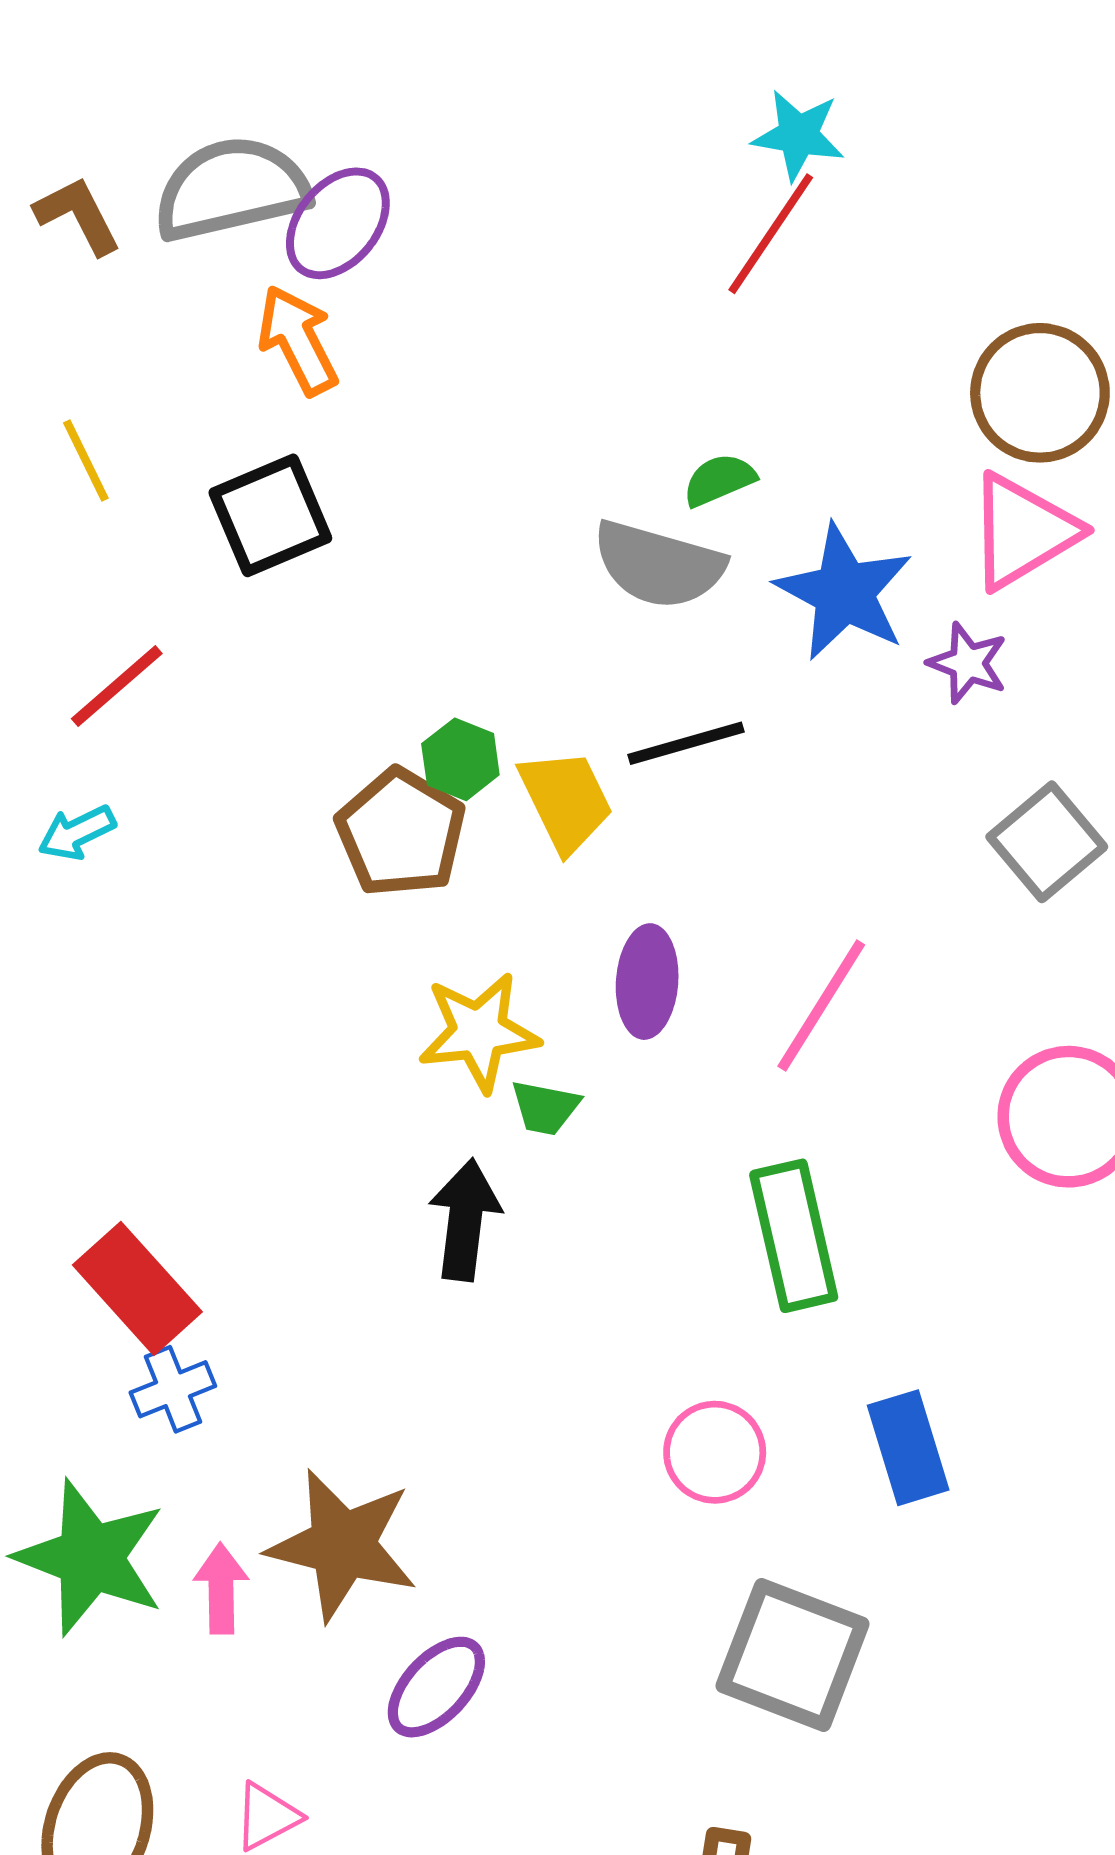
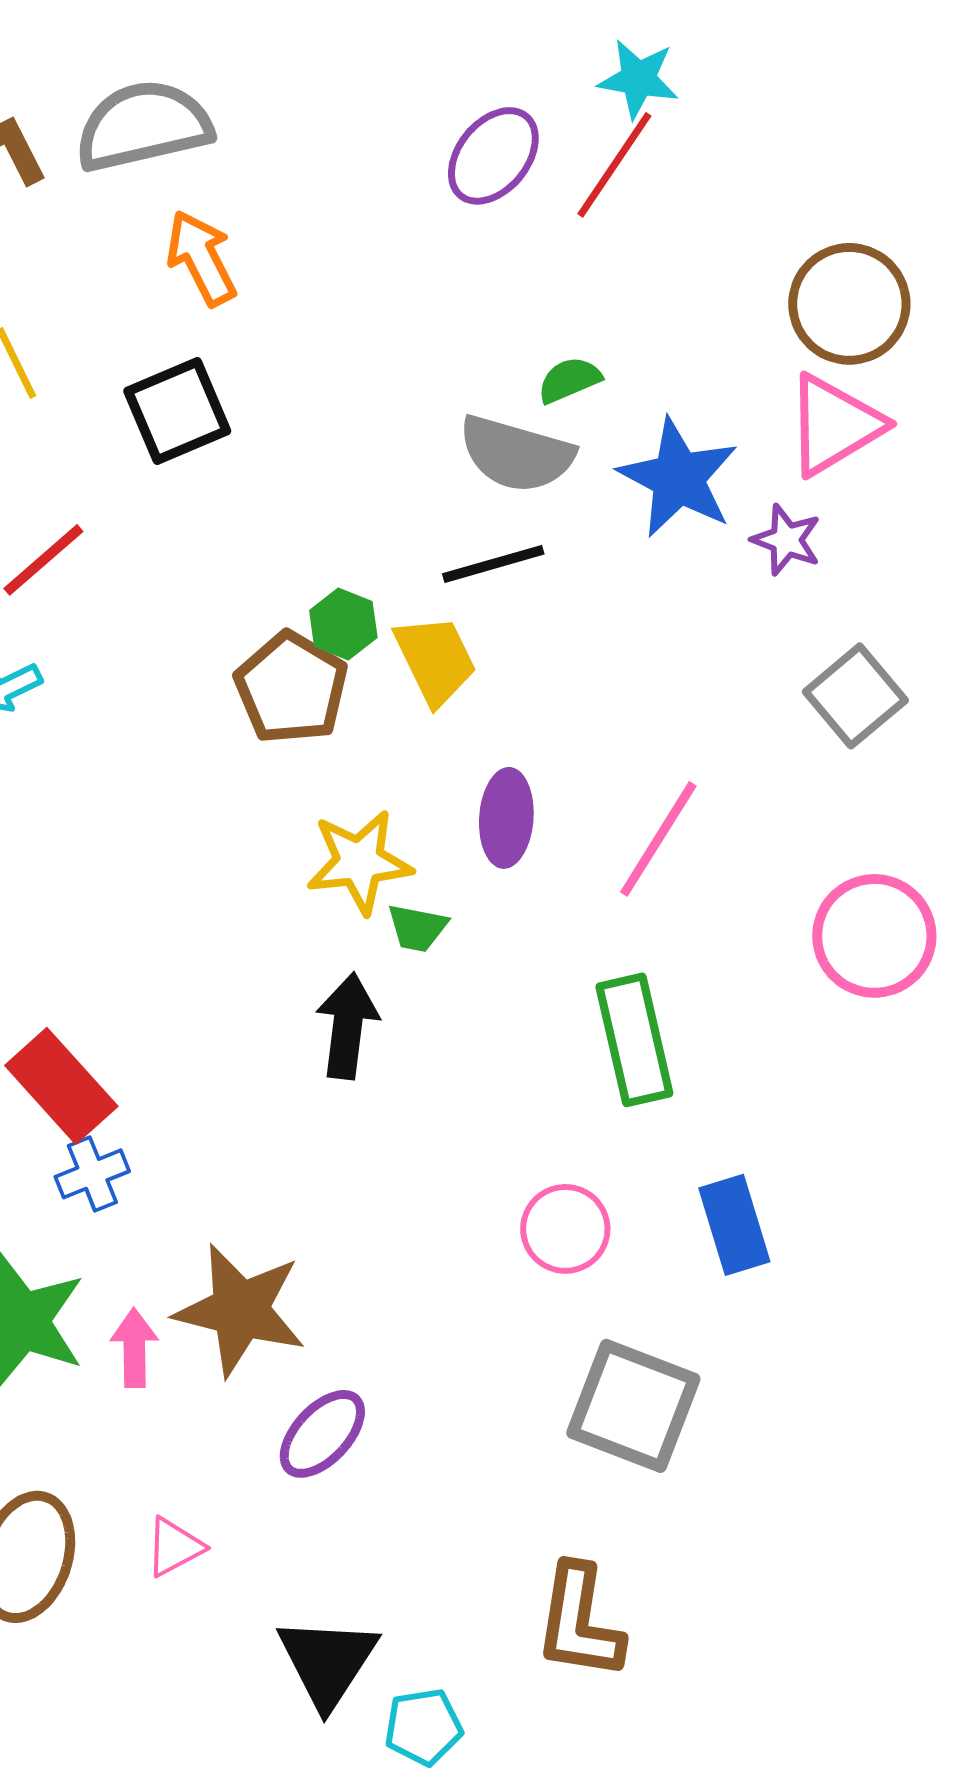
purple ellipse: (338, 223) -> (493, 156), moved
black line: (686, 743) -> (493, 564), moved

